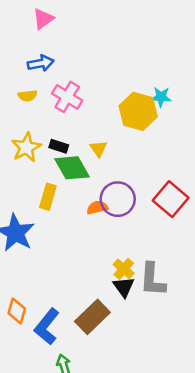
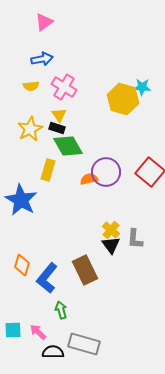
yellow triangle: (98, 149) -> (59, 115), moved
gray L-shape: (153, 280) -> (135, 239), size x0.7
brown rectangle: (92, 317) -> (85, 270), turned -72

